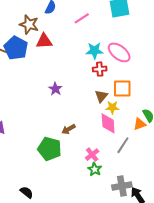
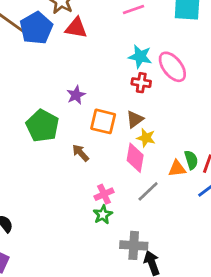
orange square: (122, 88) -> (103, 121), moved
brown arrow: (68, 129) -> (81, 153), turned 64
green pentagon: (49, 149) -> (42, 126), moved

